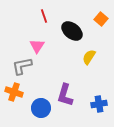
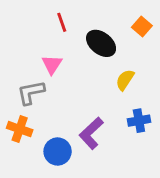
purple L-shape: (65, 95) -> (91, 133), turned 30
blue cross: (99, 104) -> (139, 121), moved

